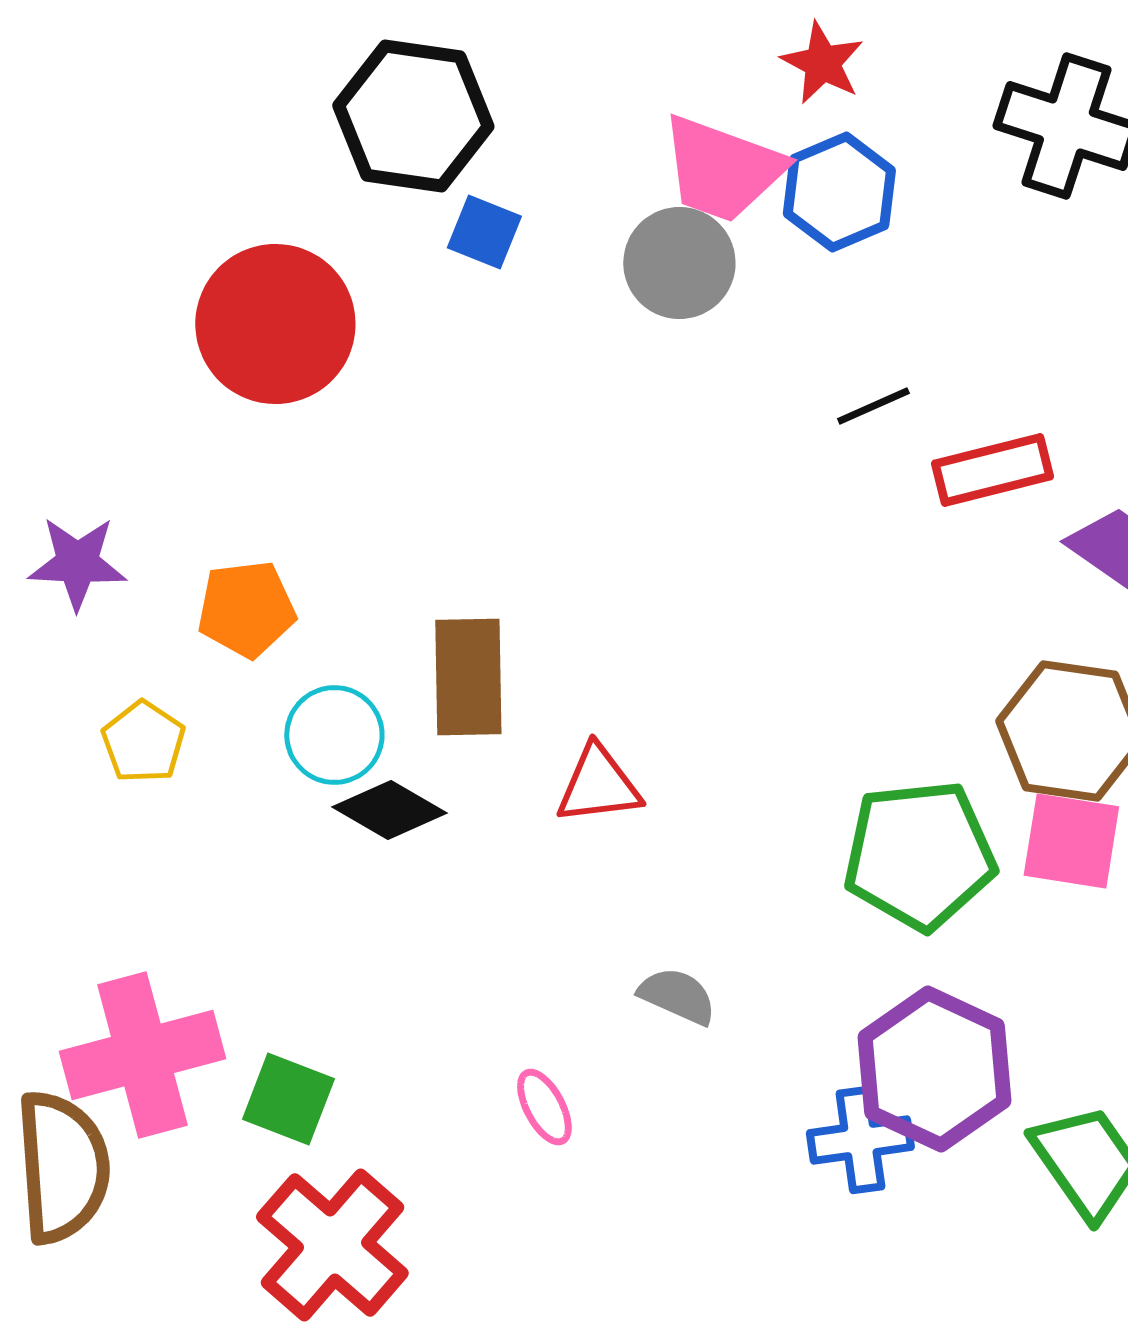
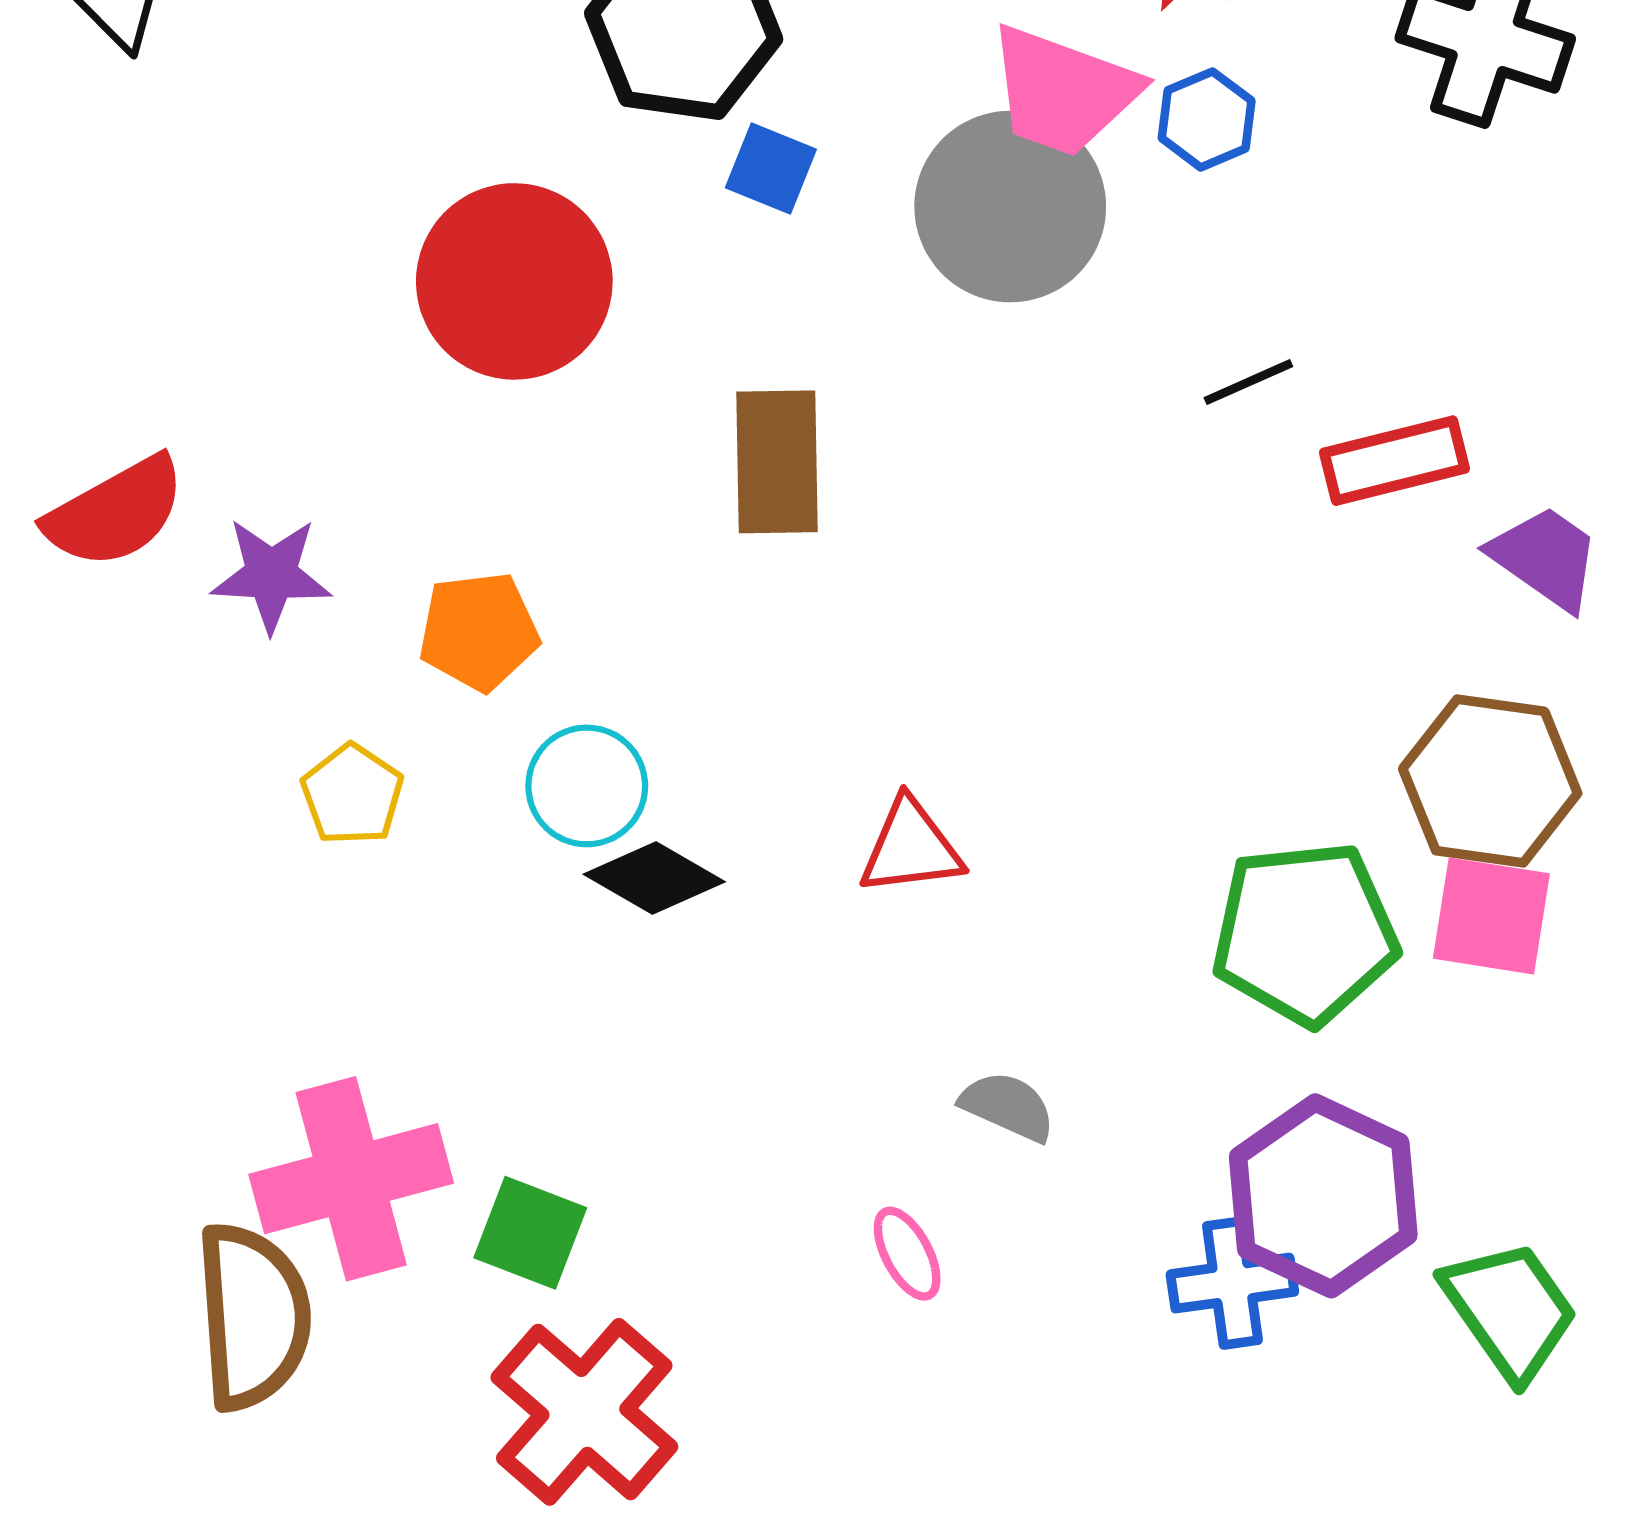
blue hexagon: (839, 192) -> (1207, 119), size x0.7
gray circle: (679, 263) -> (1010, 207), size x1.4
brown rectangle: (468, 677) -> (777, 462), moved
pink ellipse: (544, 1107) -> (907, 1254), moved

